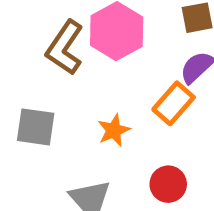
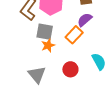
gray square: (36, 127) -> (45, 32), moved

